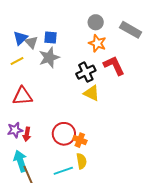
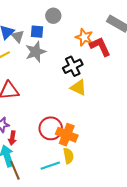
gray circle: (96, 22) -> (53, 16), moved
red L-shape: (114, 66) -> (100, 47), moved
red arrow: (27, 134) -> (12, 138), moved
orange cross: (80, 140) -> (67, 135), size x1.5

